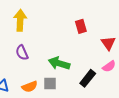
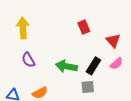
black rectangle: (88, 78) -> (93, 66), moved
gray square: (50, 84) -> (88, 87), moved

